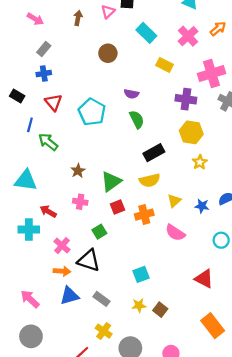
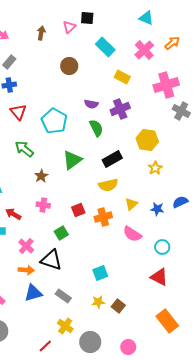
purple cross: (186, 99) -> (120, 109), moved, turned -30
green arrow: (48, 142) -> (24, 149), moved
green triangle: (111, 181) -> (72, 160), moved
cyan circle: (221, 240) -> (162, 247), moved

